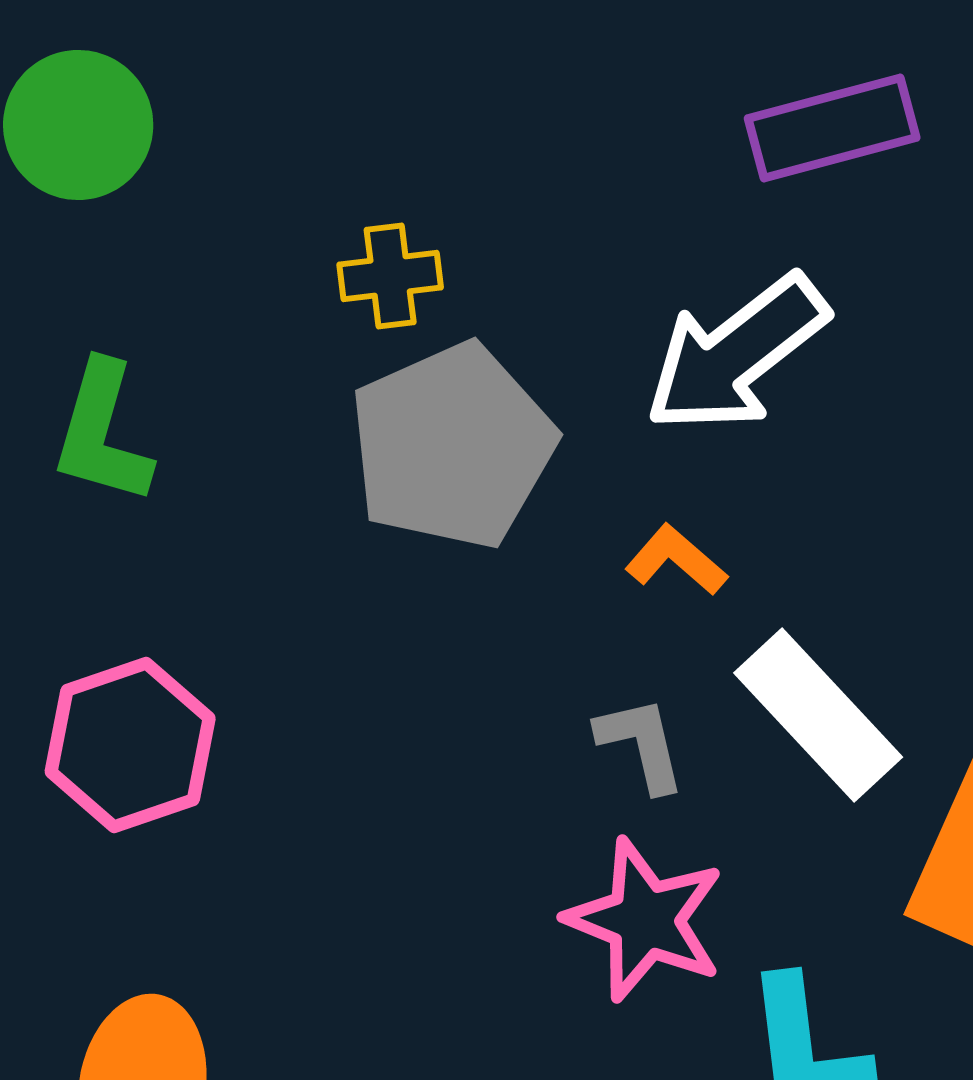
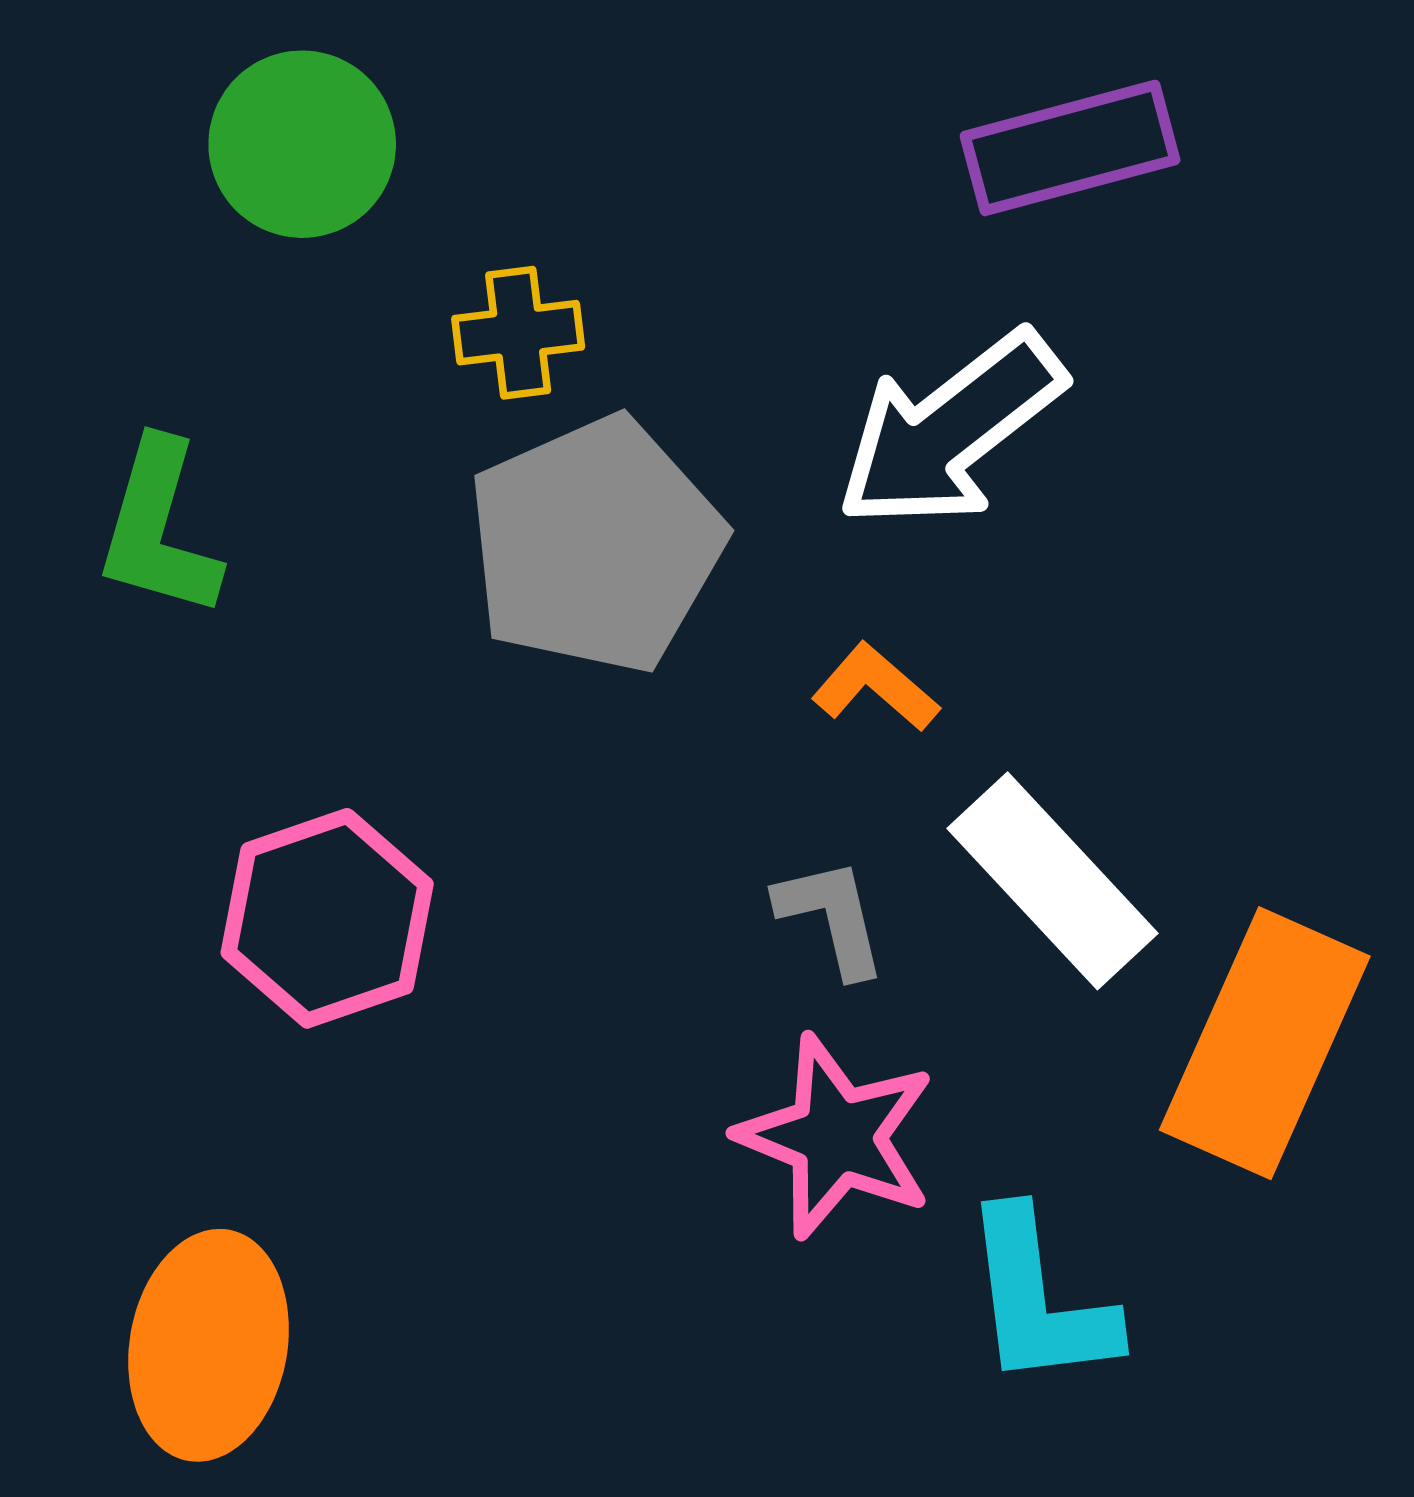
green circle: (78, 125) -> (302, 144), moved
pink hexagon: (130, 745) -> (327, 918), moved

